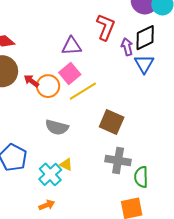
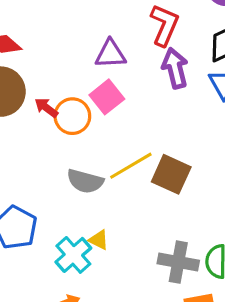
purple arrow: (127, 47) -> (175, 68), moved, size x1.4
yellow line: (83, 91) -> (131, 166), moved
gray cross: (118, 160) -> (178, 262), moved

